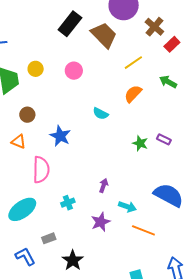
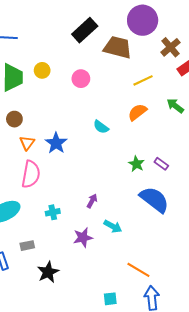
brown trapezoid: (104, 35) -> (118, 47), turned -40
brown circle: (27, 115) -> (14, 119), moved
orange triangle: (19, 141) -> (27, 143), moved, turned 35
blue semicircle: (169, 195) -> (154, 200), moved
orange line: (143, 230) -> (138, 270), moved

